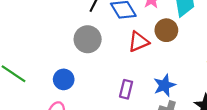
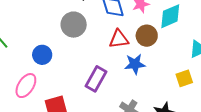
blue star: (164, 85) -> (135, 64), moved
purple rectangle: (126, 89) -> (96, 79), size x1.4

